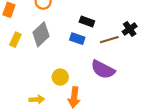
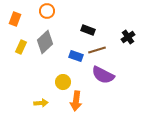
blue rectangle: (77, 39) -> (76, 56), moved
brown line: (109, 40) -> (97, 50), moved

